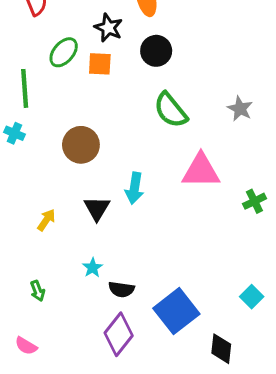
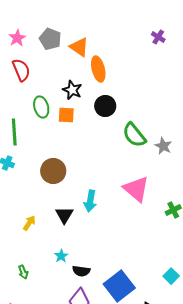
green ellipse: (64, 52) -> (41, 107), turned -55
green semicircle: (171, 110) -> (134, 135), moved
pink triangle: (201, 171) -> (136, 189), turned 40

